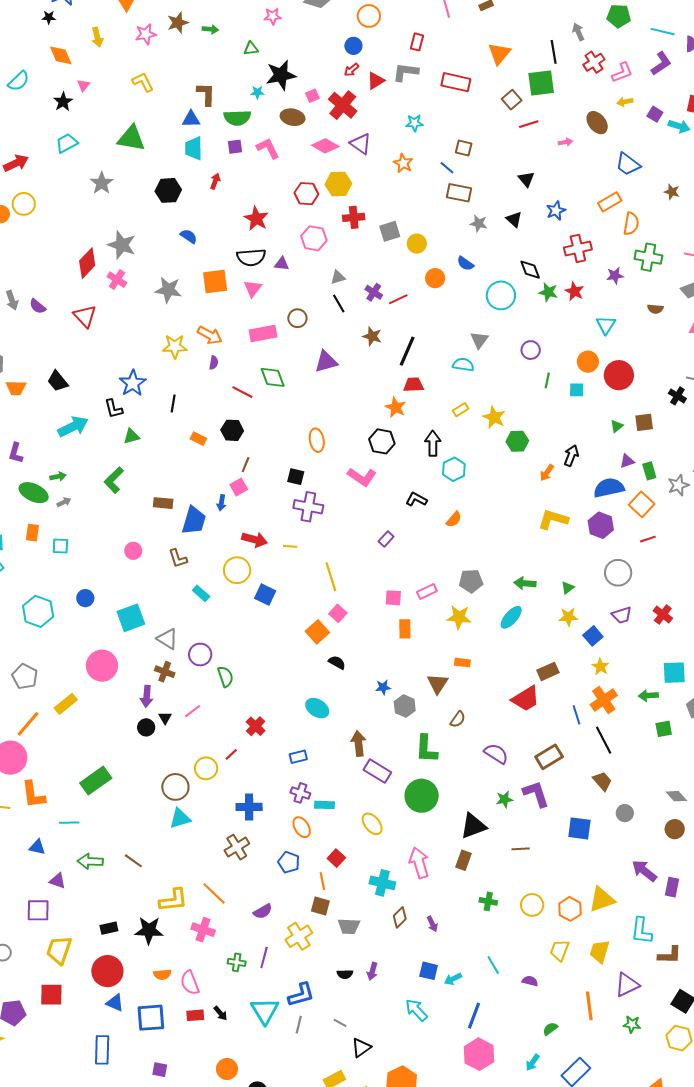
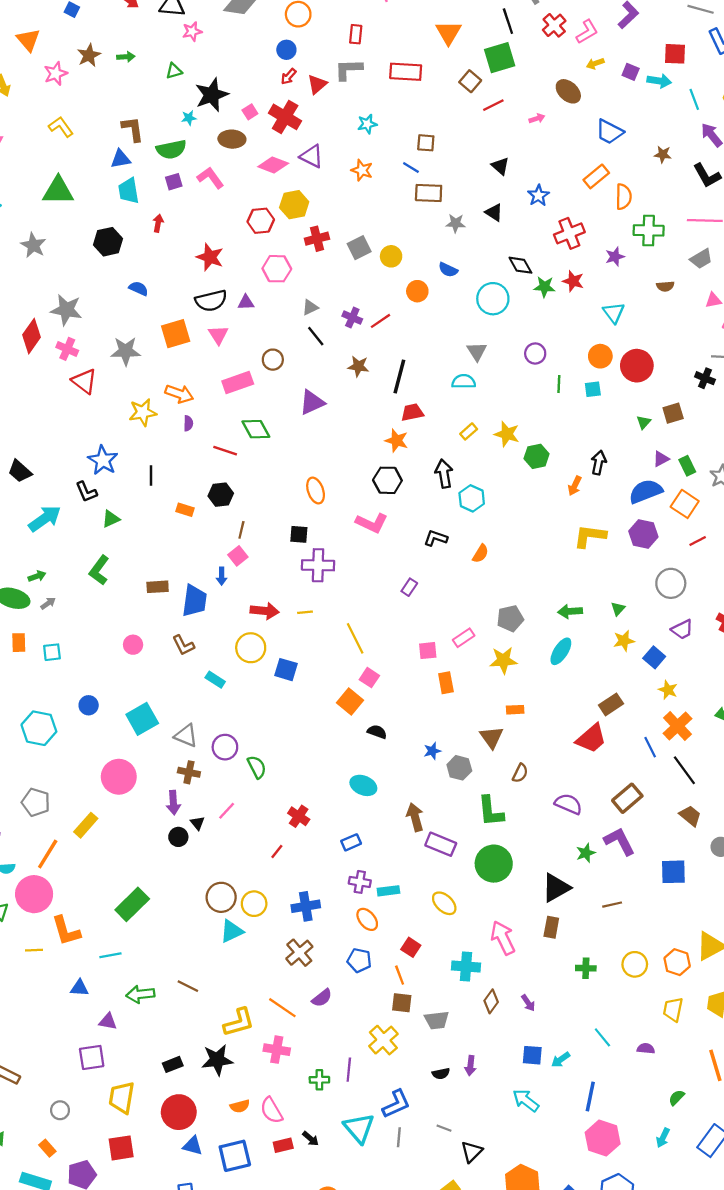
red triangle: (85, 316) -> (84, 381), moved
yellow circle: (206, 768) -> (254, 904), moved
purple semicircle: (263, 911) -> (322, 998), moved

